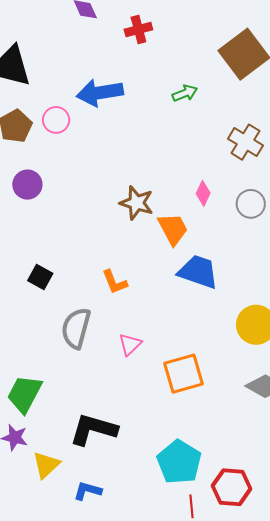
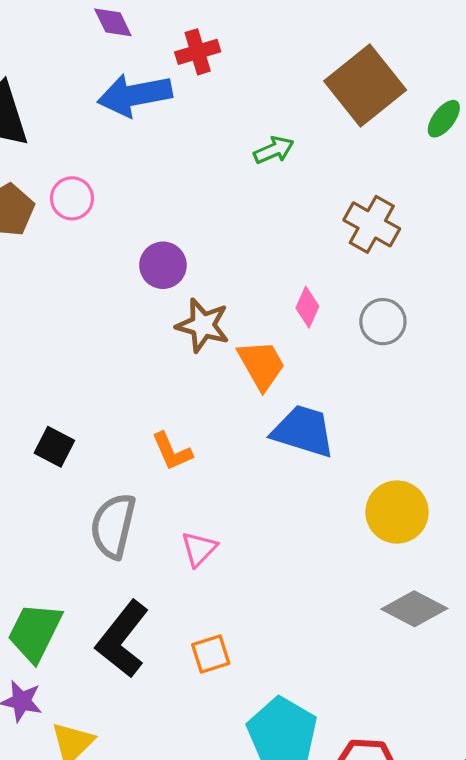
blue arrow: (100, 93) -> (135, 95), moved
purple circle: (27, 185) -> (163, 265), moved
orange square: (184, 374) -> (211, 654), moved, size x0.6
black L-shape: (93, 429) -> (122, 639), moved, turned -66

